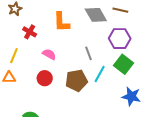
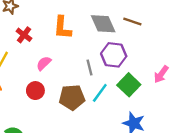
purple hexagon: (120, 39) -> (114, 55), moved
pink semicircle: (49, 54) -> (44, 63), turned -80

